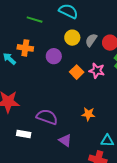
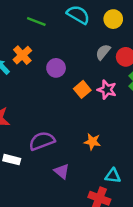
yellow circle: (72, 38) -> (113, 19), moved
orange cross: (25, 48) -> (22, 55), turned 35
purple semicircle: (47, 117) -> (42, 141), turned -45

